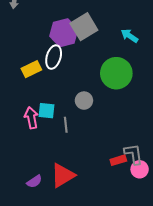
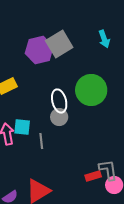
cyan arrow: (129, 36) -> (104, 39), moved, turned -144
white ellipse: (54, 57) -> (59, 101), moved, turned -30

